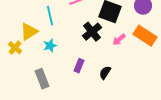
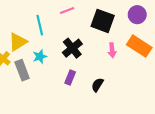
black cross: (92, 32) -> (72, 48), moved
pink arrow: (119, 40) -> (112, 50), turned -56
gray rectangle: (42, 79) -> (22, 70), moved

